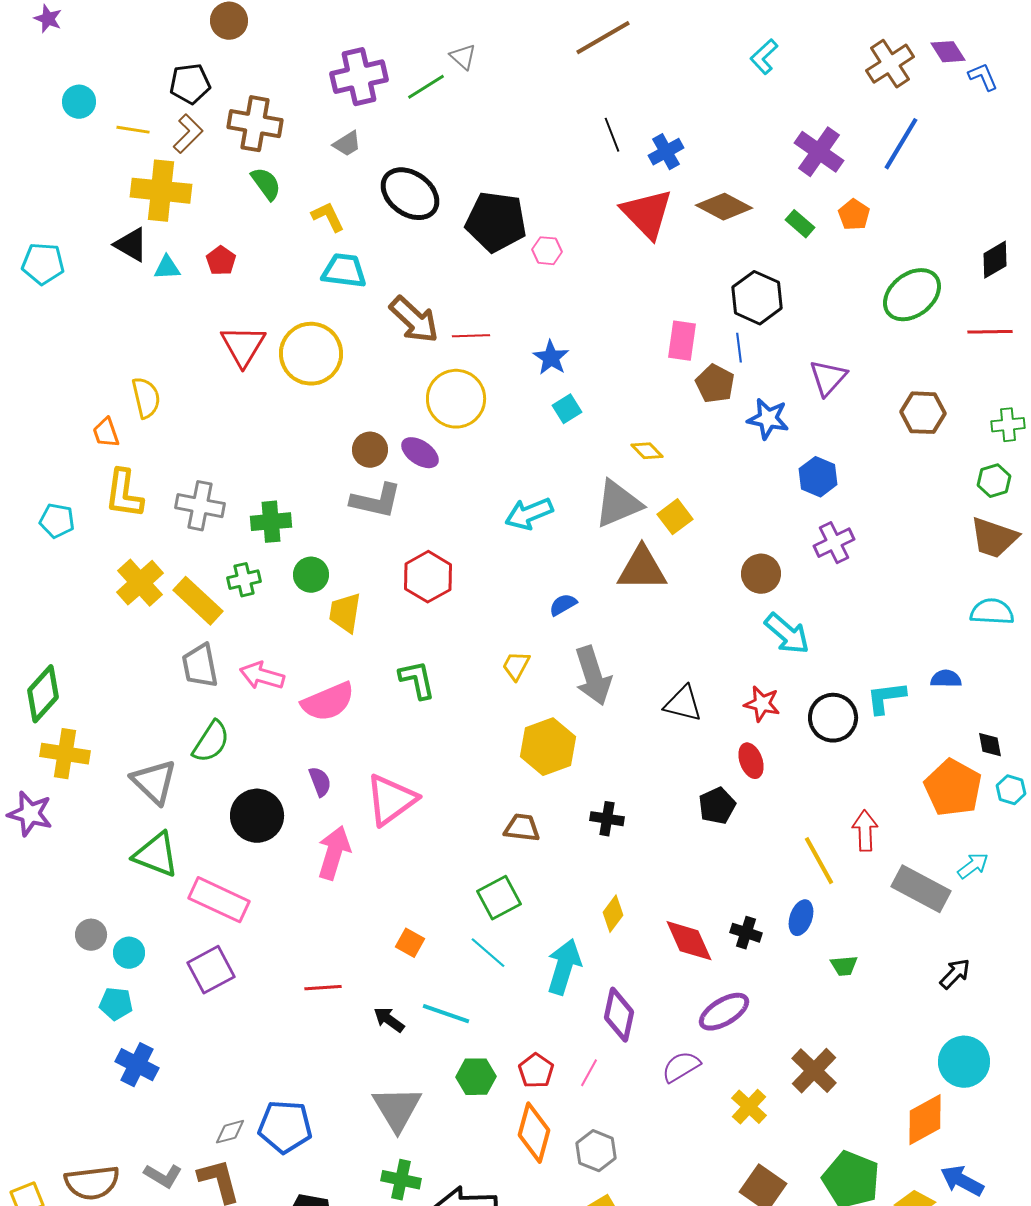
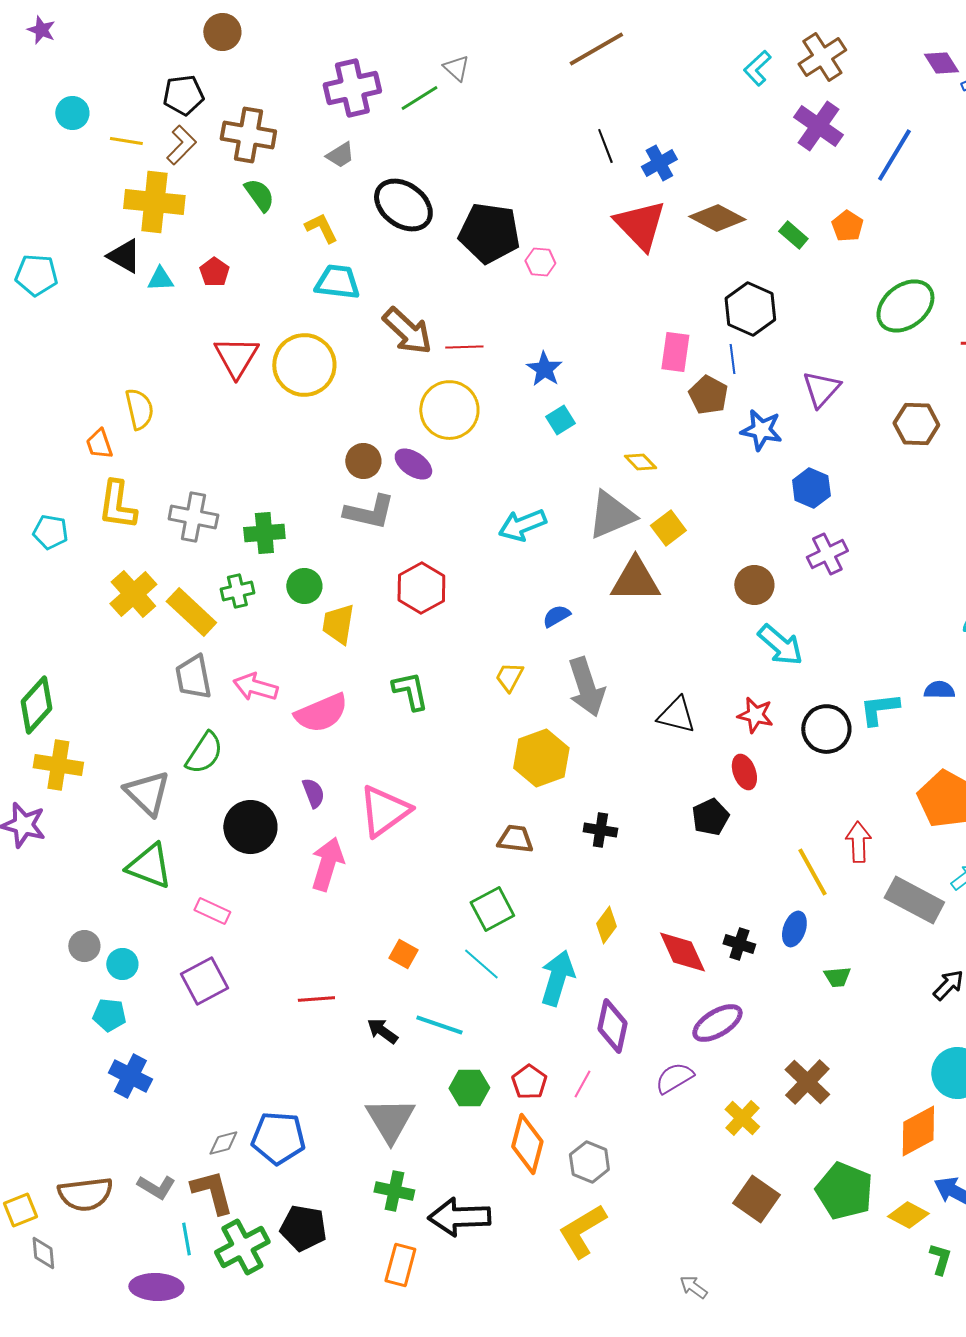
brown cross: (890, 64) -> (822, 57), moved
purple cross: (819, 152) -> (818, 126), moved
pink rectangle: (219, 900) -> (212, 911), size x0.6

